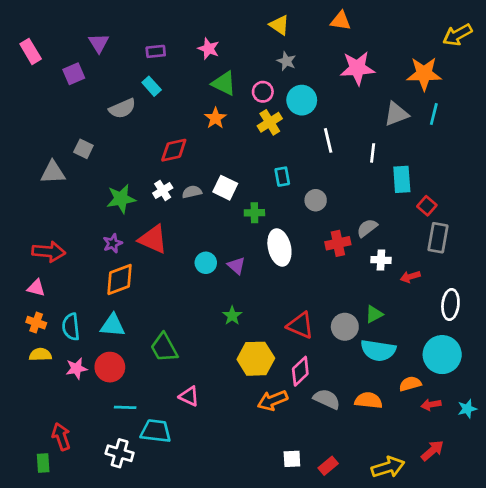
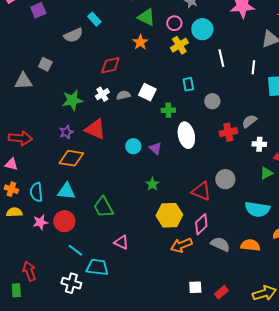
orange diamond: (120, 279) -> (71, 158), turned 30
green triangle: (374, 314) -> (266, 173), moved
gray circle: (345, 327) -> (225, 179), moved
cyan line: (125, 407) -> (75, 250), turned 35

